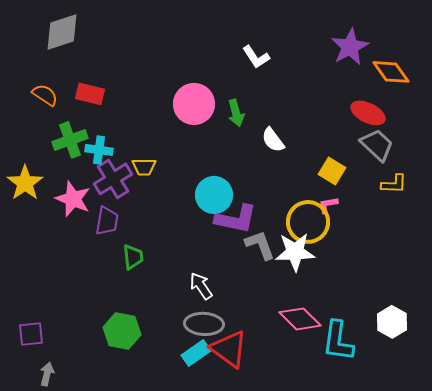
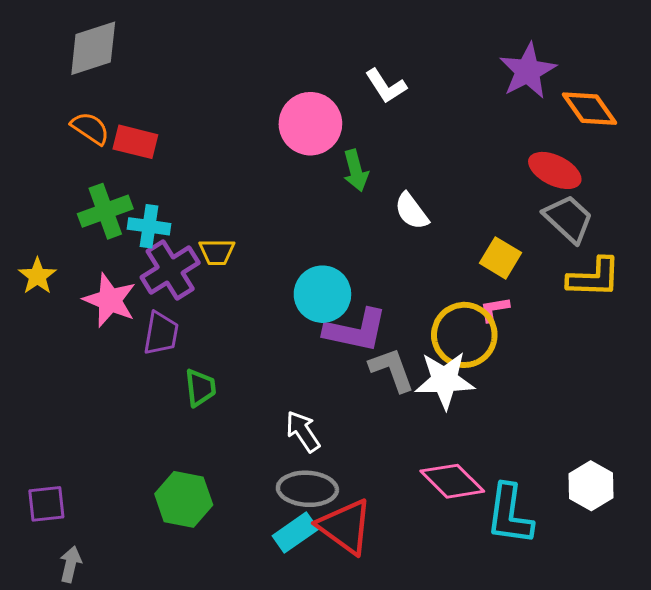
orange semicircle: (45, 95) -> (90, 128), moved
pink circle: (194, 104) -> (310, 124), moved
yellow star: (25, 183) -> (37, 276), size x0.7
yellow L-shape: (394, 184) -> (594, 278), size x1.4

